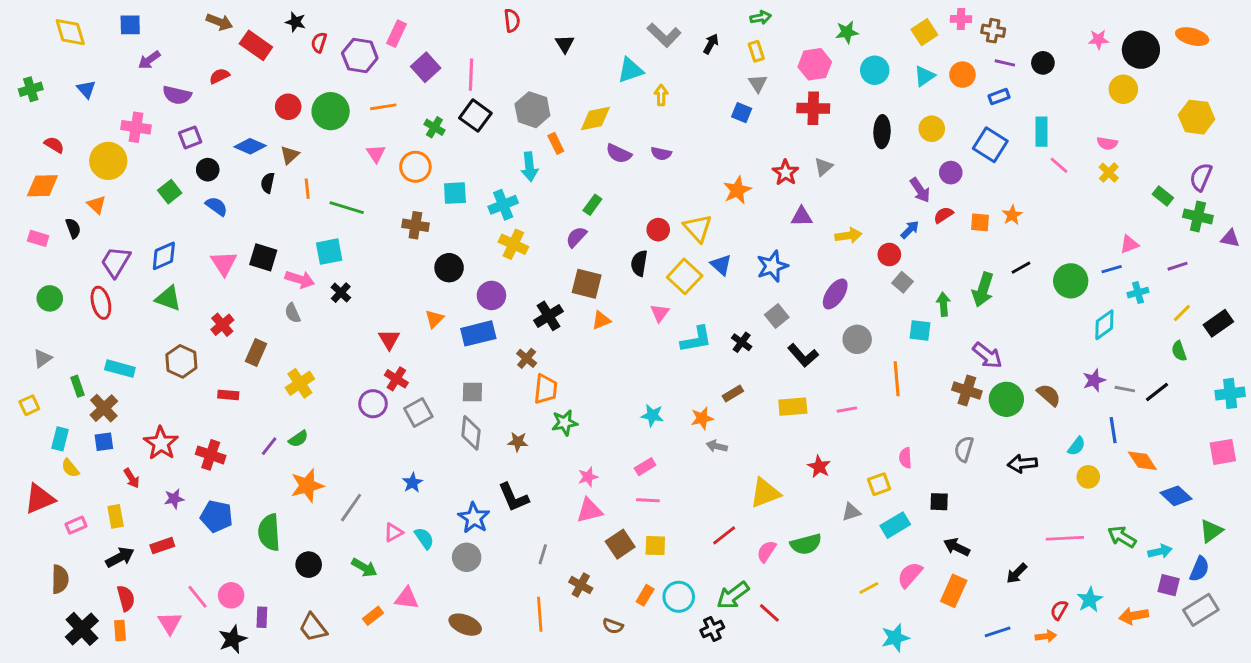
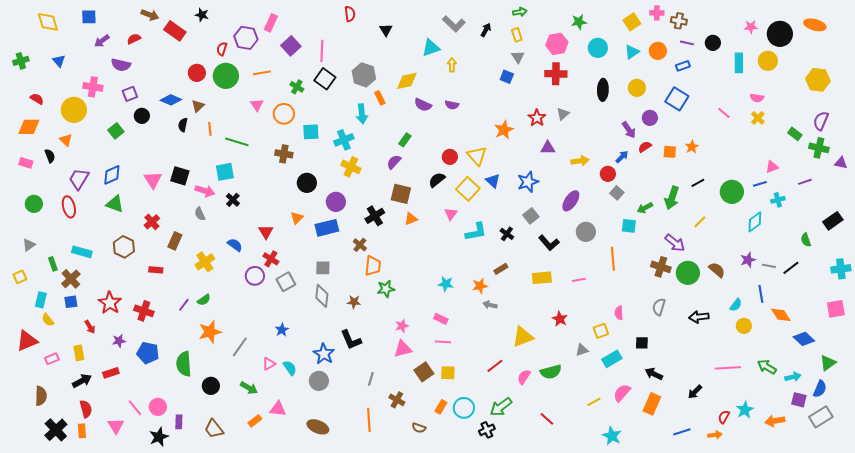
red semicircle: (319, 42) -> (222, 49), moved
red semicircle: (219, 76) -> (134, 39), moved
cyan rectangle: (1041, 132) -> (739, 63), moved
blue semicircle: (216, 206) -> (235, 245), moved
black semicircle: (639, 263) -> (437, 180), turned 42
green arrow: (943, 304) -> (645, 208), turned -112
yellow line: (1182, 313) -> (700, 222), moved
pink rectangle: (645, 467) -> (441, 319), turned 56
red line: (769, 613) -> (547, 419), moved
cyan star: (895, 638) -> (612, 436), turned -30

